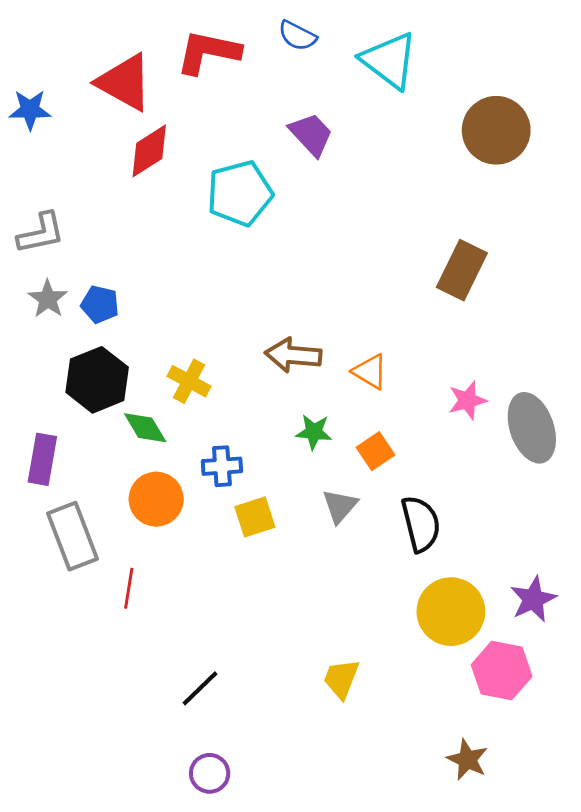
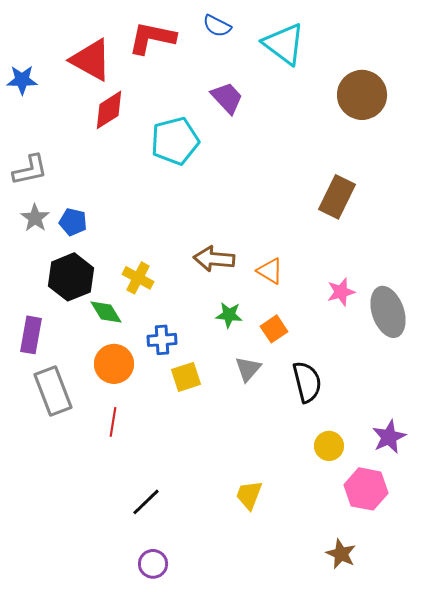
red line: (129, 588) -> (113, 422), moved
yellow circle: (451, 612) -> (329, 446), size x0.6

